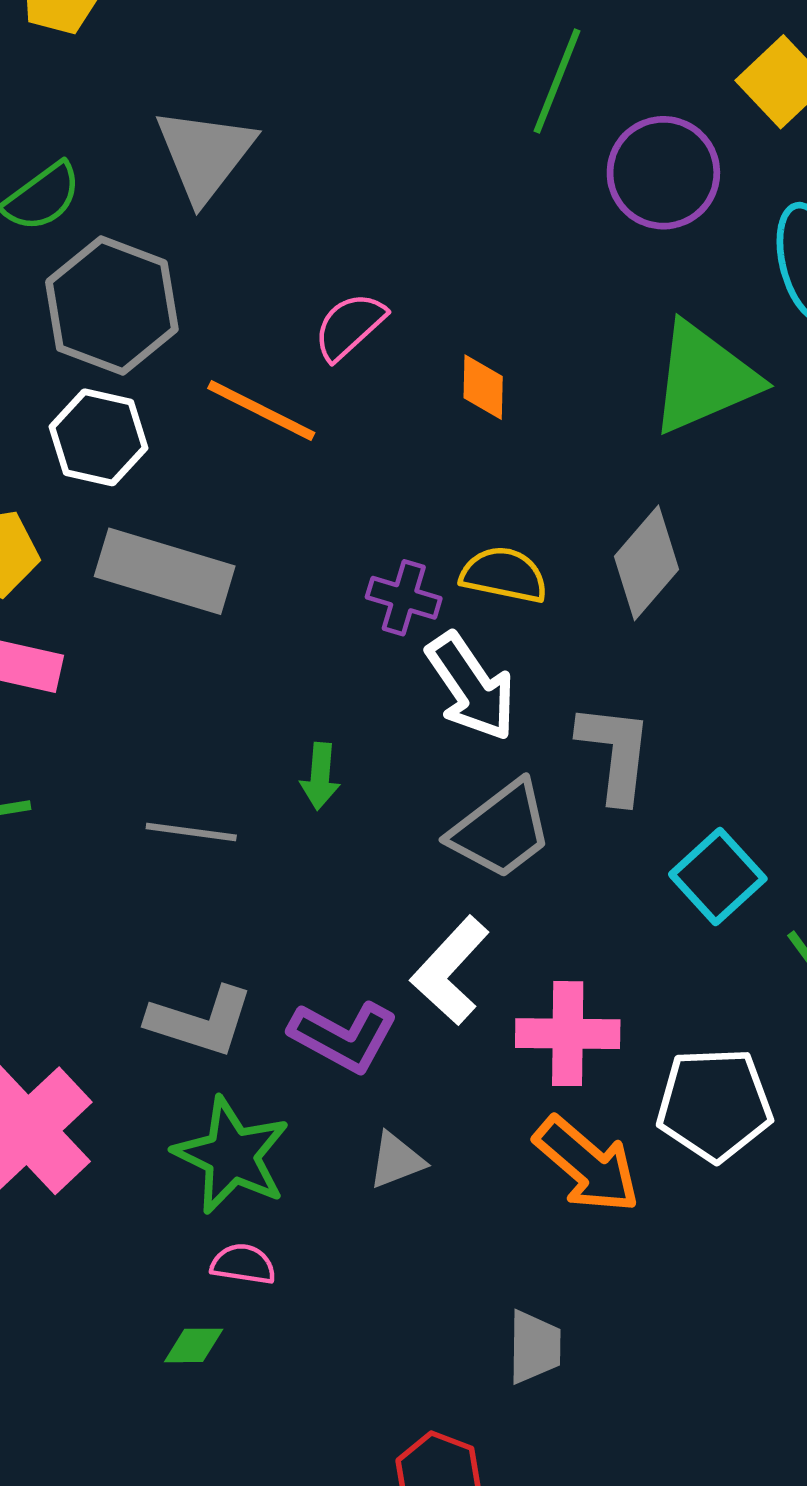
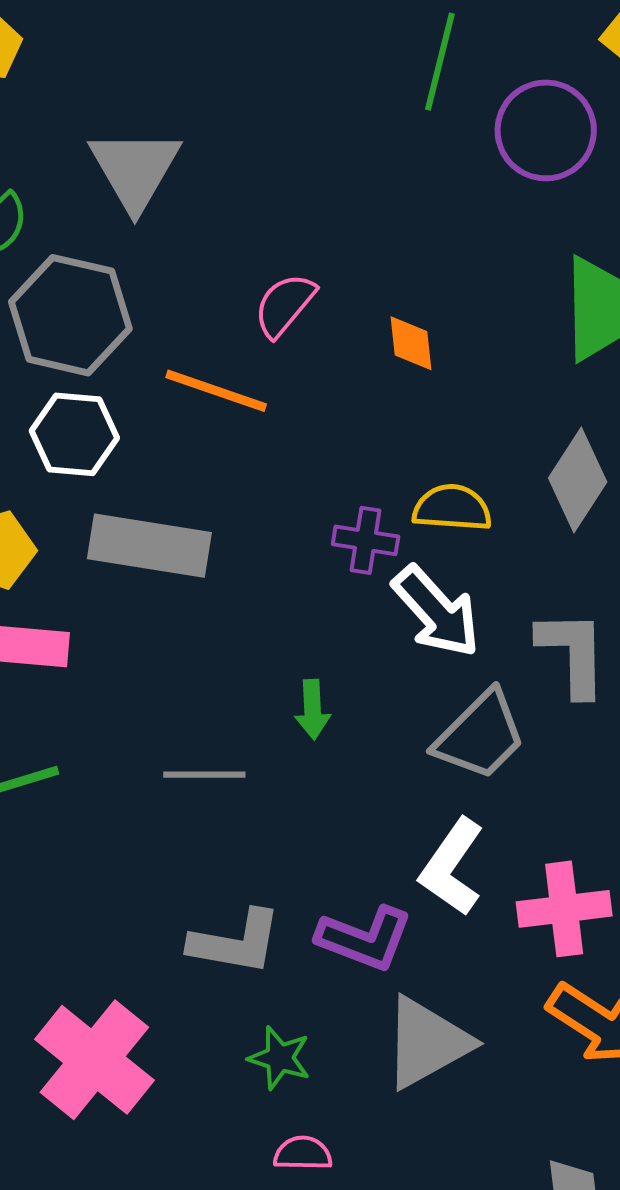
green star: (232, 1155) -> (279, 1058), size x0.6
gray triangle: (396, 1160) -> (427, 1043), size x1.8

